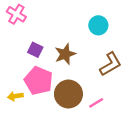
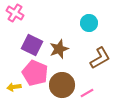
purple square: (35, 50) -> (32, 45), size x1.5

